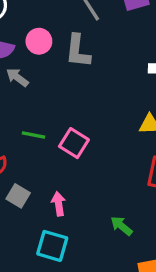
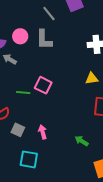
pink square: (74, 143) -> (43, 85), moved
cyan square: (52, 246) -> (29, 159), moved

